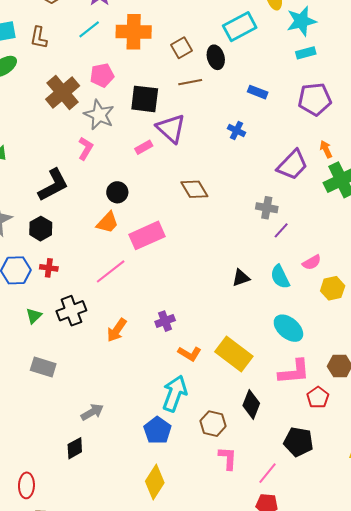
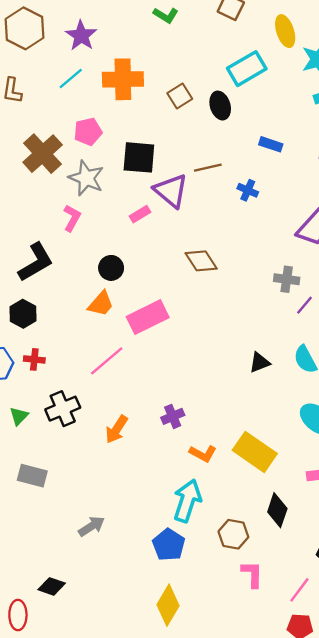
brown line: (190, 82) -> (208, 168), moved
black diamond: (75, 448) -> (52, 586), moved, turned 50

